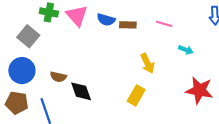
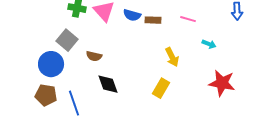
gray square: (28, 36) -> (67, 40), moved
brown semicircle: (58, 77) -> (94, 56), moved

